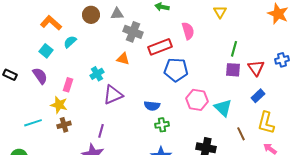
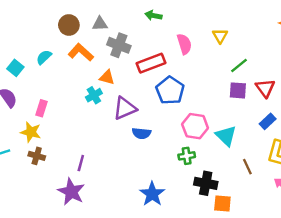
yellow triangle: (220, 12) -> (220, 36), moved
orange L-shape: (51, 23) -> (81, 52), moved
green line: (234, 49) -> (239, 65), turned 35
blue pentagon: (176, 70) -> (170, 90), turned 30
cyan cross: (97, 74) -> (94, 95), moved
purple triangle: (113, 95) -> (125, 108), moved
brown cross: (64, 125) -> (37, 156), turned 32
green cross: (162, 125) -> (187, 156), moved

